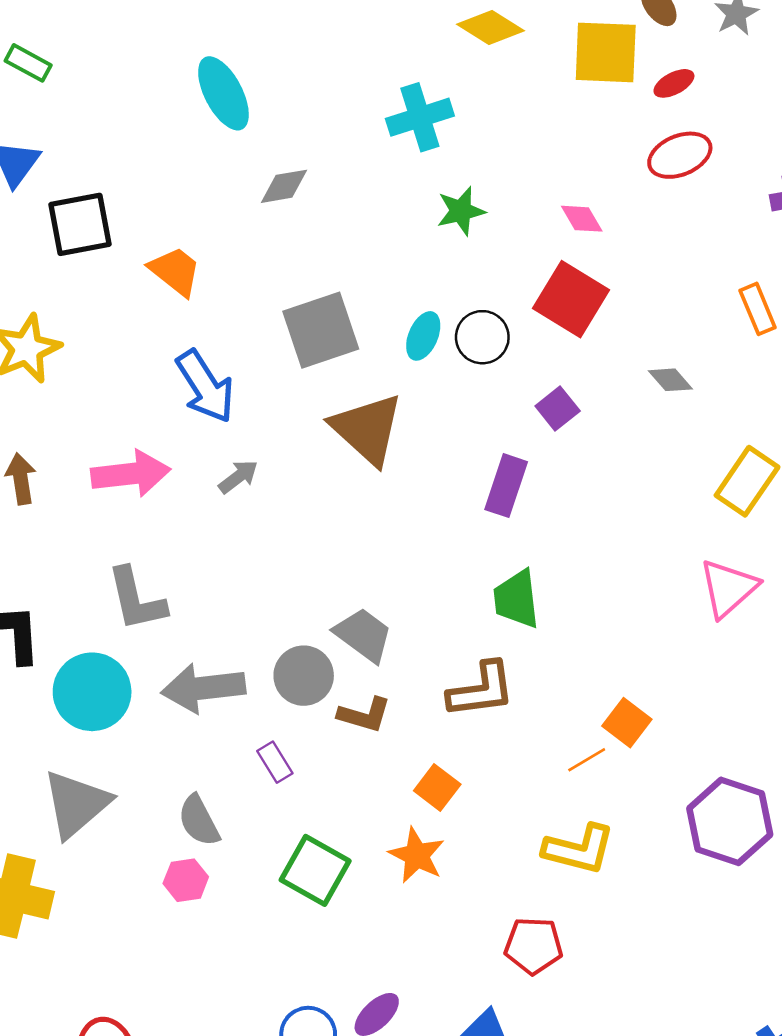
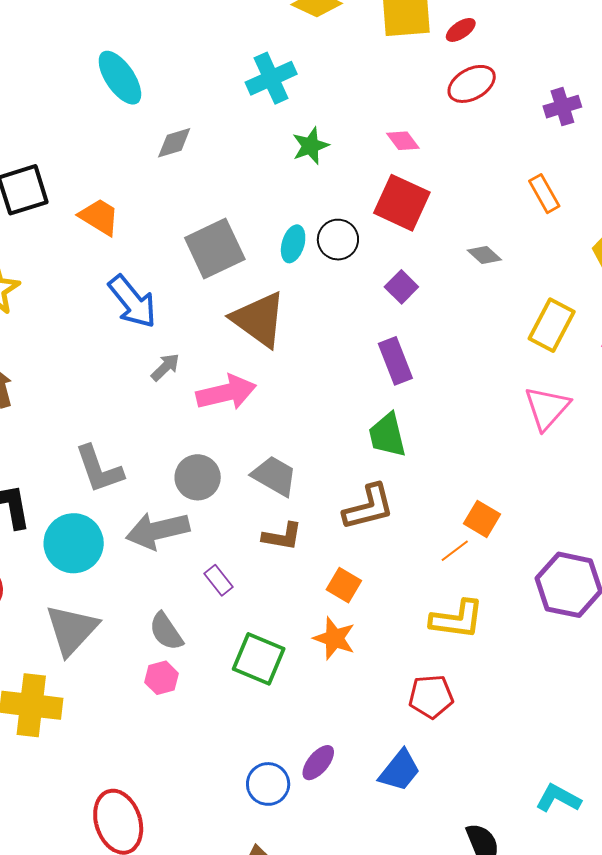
pink arrow: (131, 474) -> (226, 393), moved
purple rectangle: (506, 486) -> (395, 361), moved, turned -33
gray circle: (304, 676) -> (198, 477), moved

